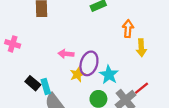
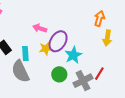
cyan rectangle: (46, 87) -> (25, 54), moved
red line: (142, 88) -> (99, 74), turned -32

